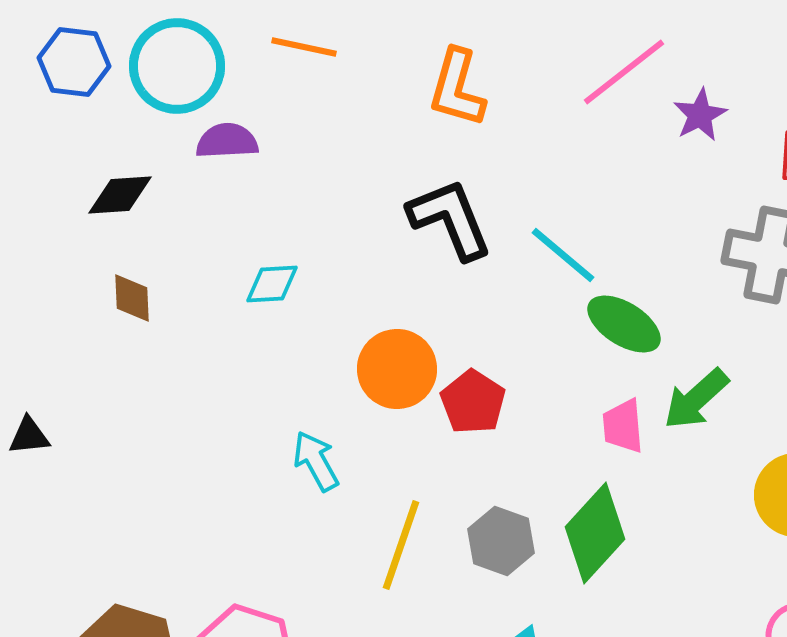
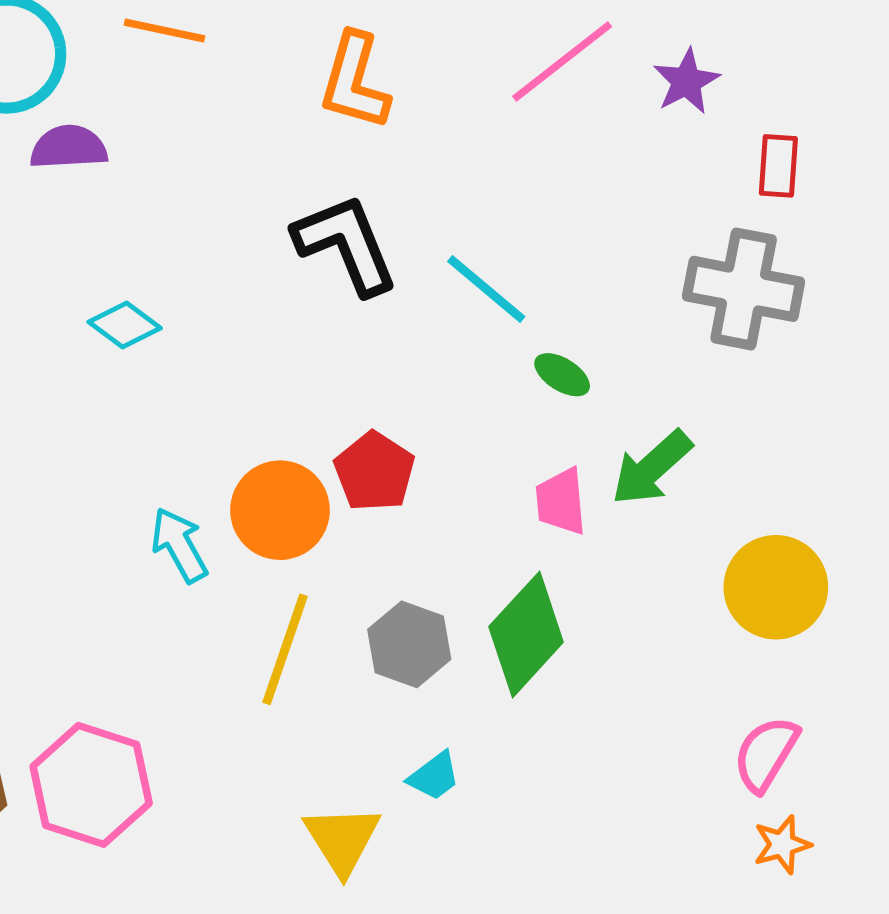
purple star: (700, 115) -> (686, 81), moved
cyan diamond: (272, 284) -> (125, 325), turned 40
green ellipse: (624, 324) -> (562, 375), size x0.6
orange circle: (397, 369) -> (280, 510), moved

